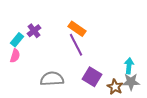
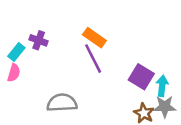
purple cross: (34, 31) -> (39, 40), turned -32
purple square: (92, 77) -> (141, 77), moved

